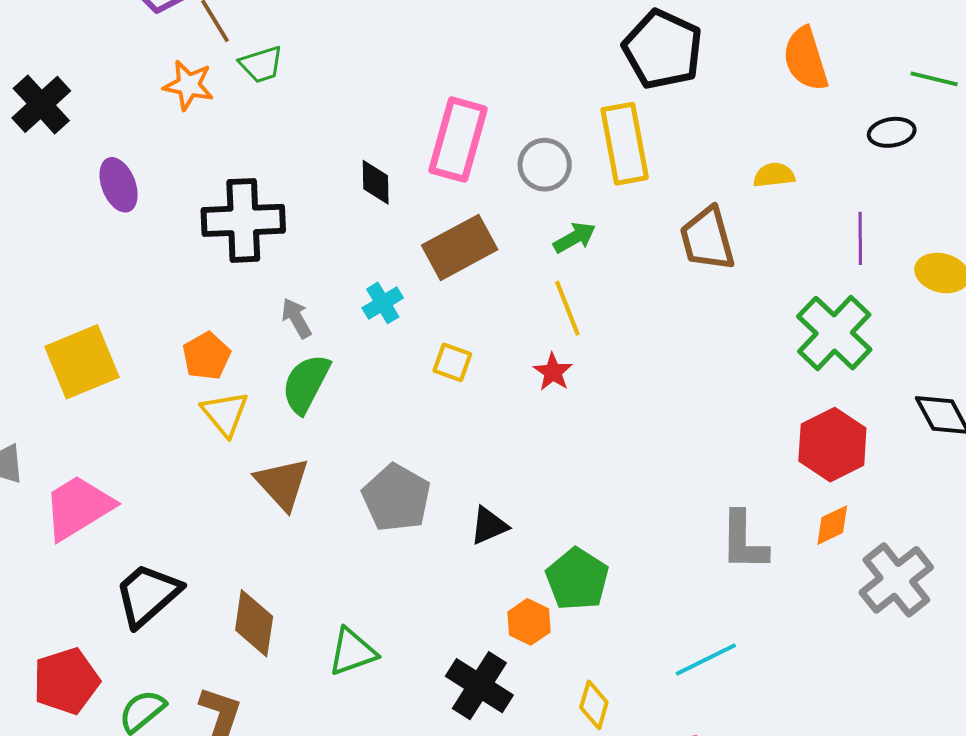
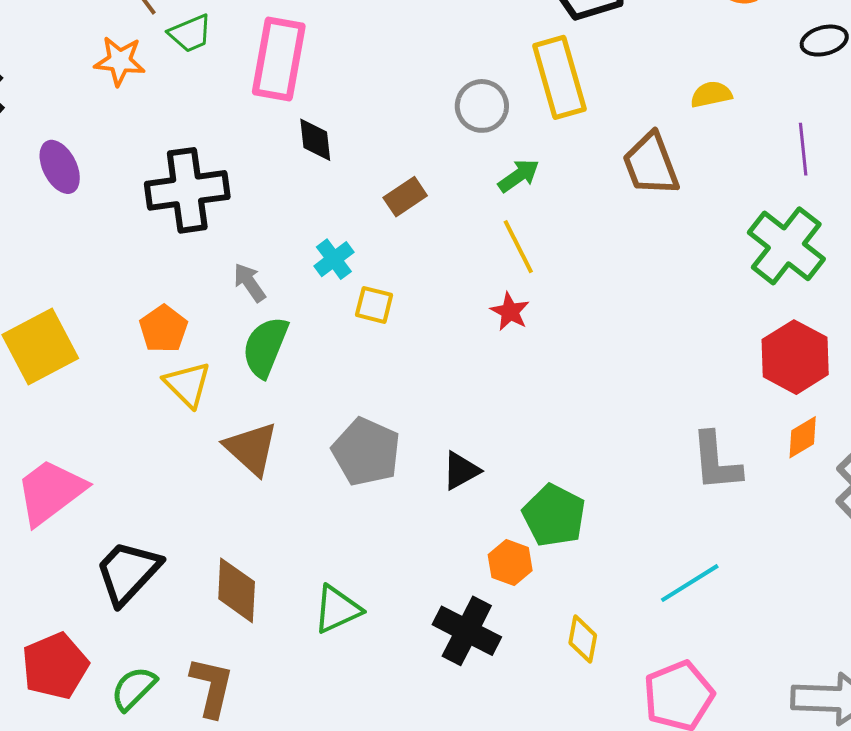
pink rectangle: (458, 140) -> (279, 59), moved
brown rectangle: (460, 247) -> (405, 197), size x0.6
yellow square: (452, 362) -> (374, 305), moved

